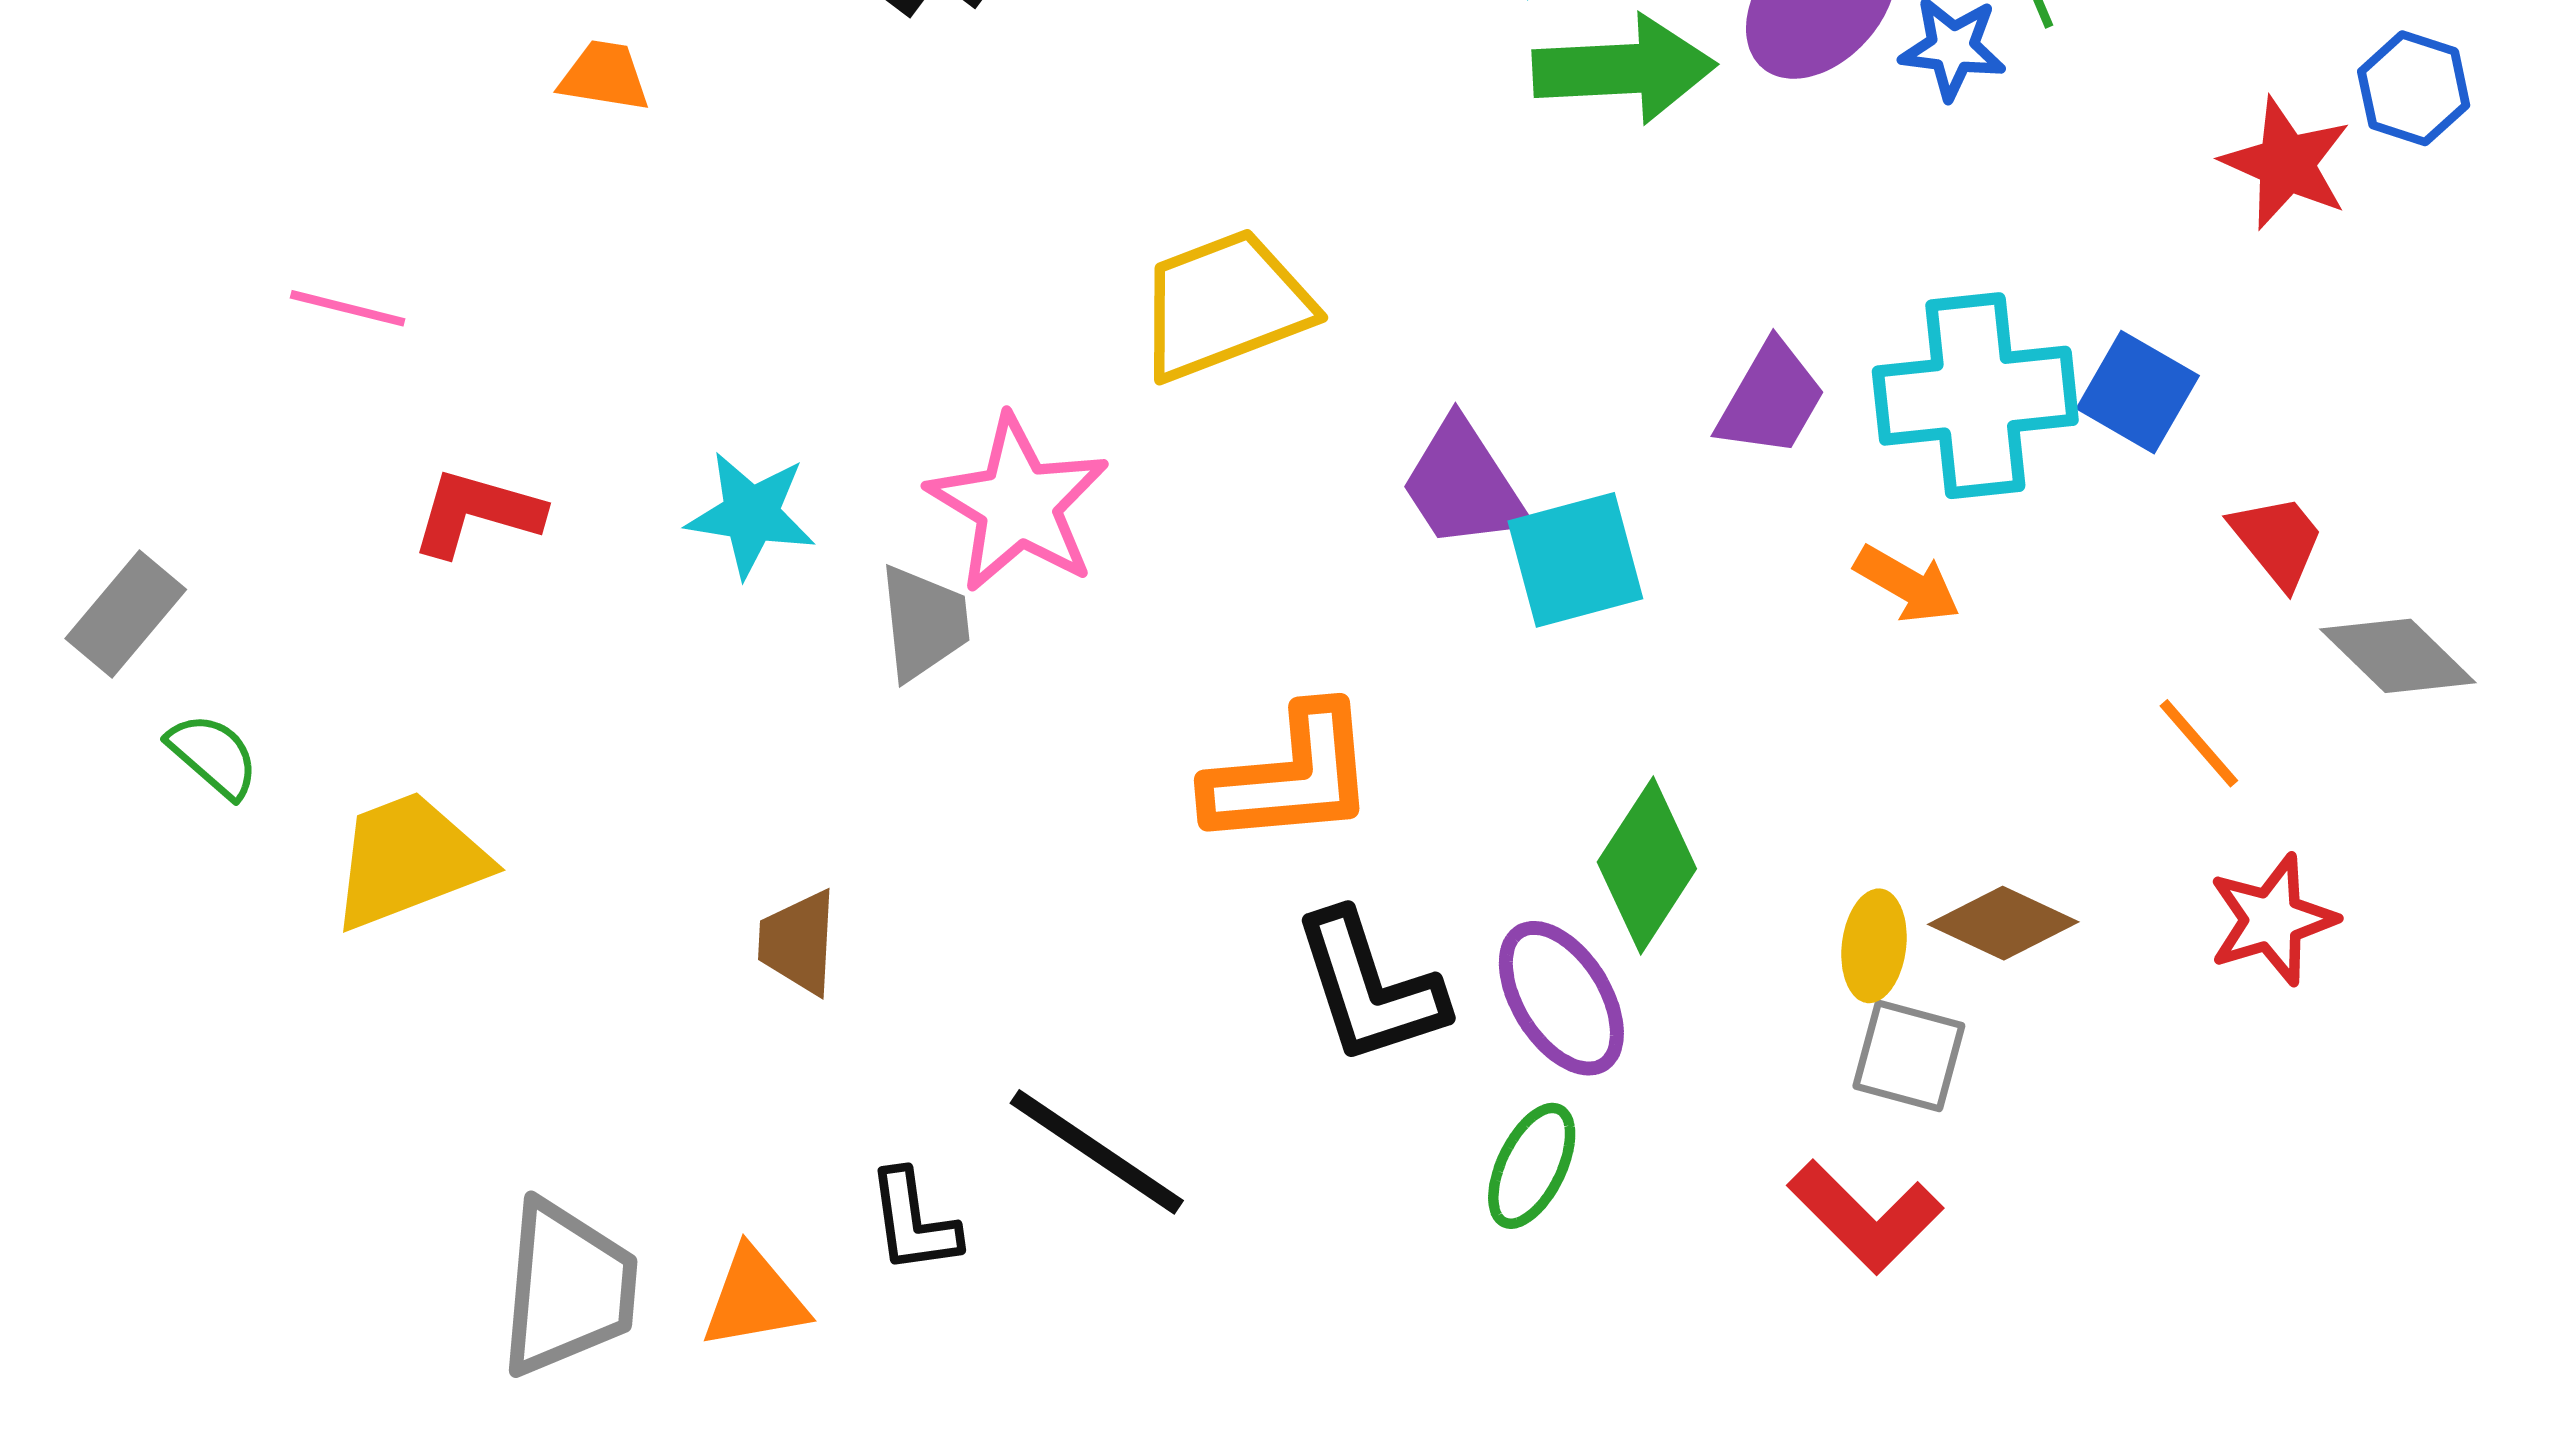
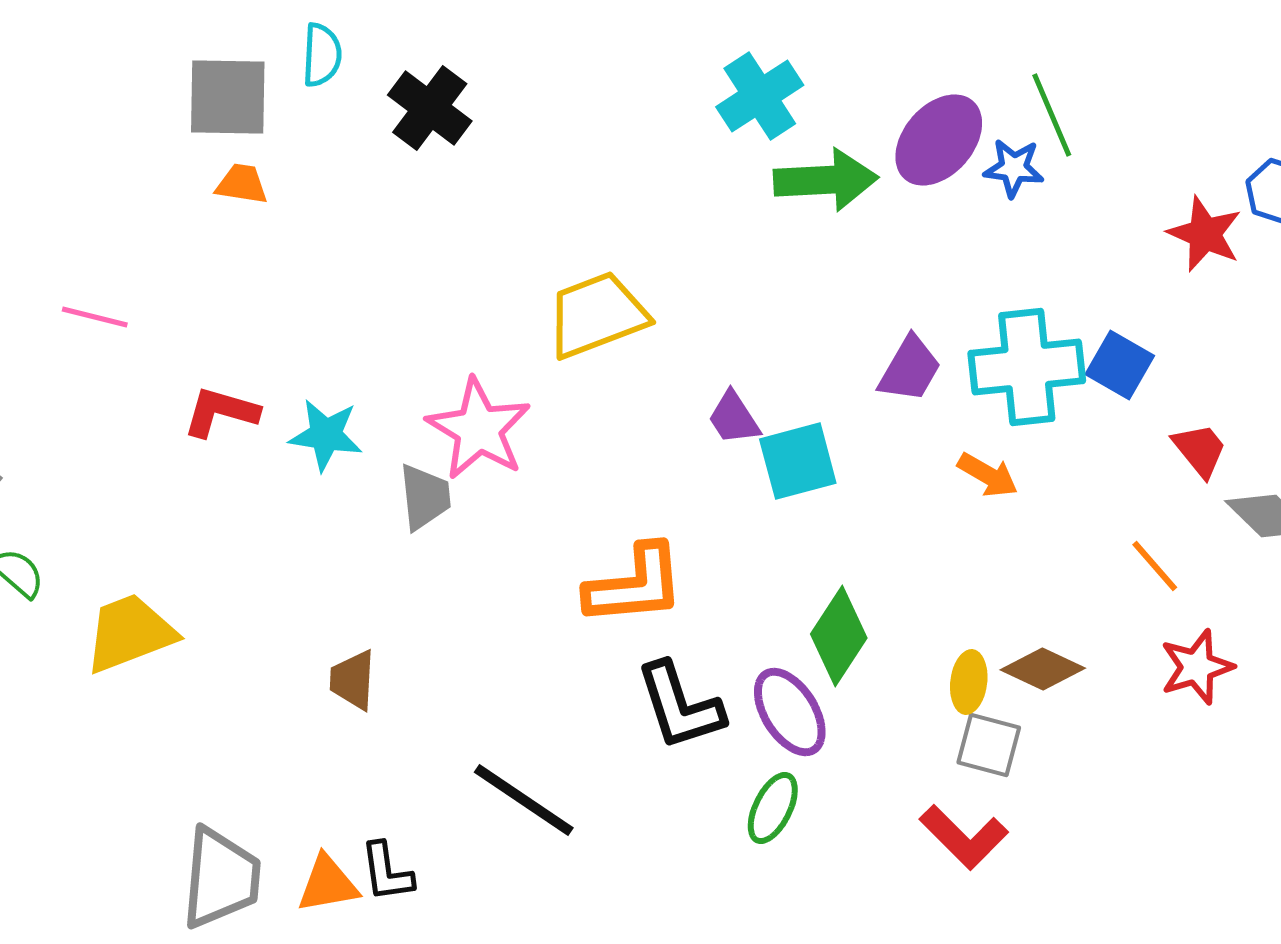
purple trapezoid: (1464, 485) -> (734, 418), size x0.7
red L-shape: (477, 513) -> (221, 412), moved
black L-shape: (913, 1222) -> (387, 872), moved

